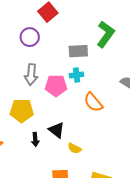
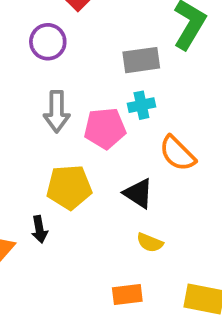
yellow pentagon: (22, 111) -> (69, 187), moved
black triangle: (57, 130) -> (138, 193), moved
black arrow: (35, 139) -> (39, 229), moved

